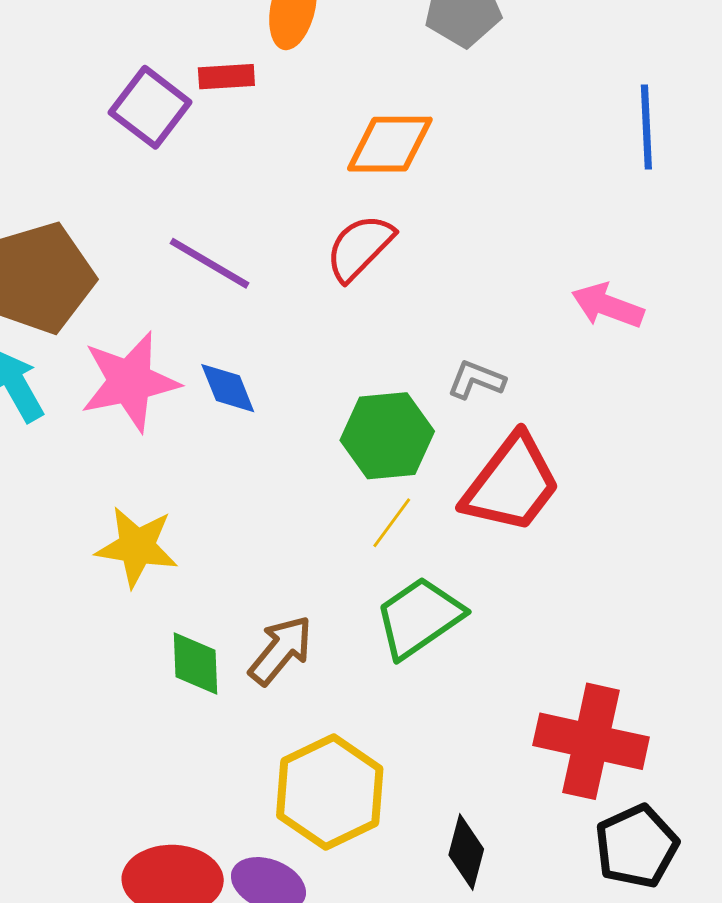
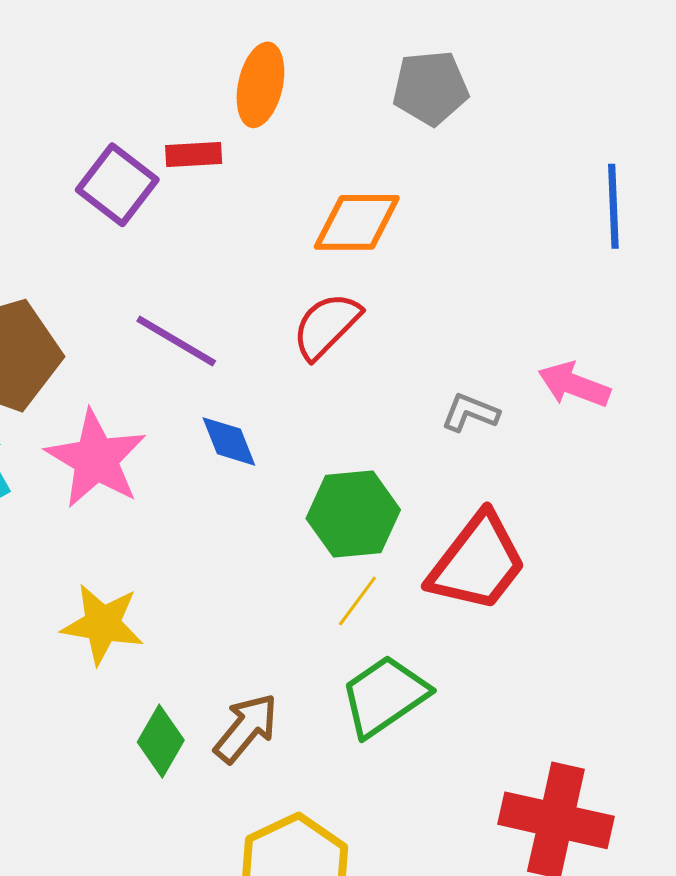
gray L-shape: (476, 380) -> (470, 413), moved
pink star: (130, 382) -> (96, 459), turned -30
blue diamond: (228, 388) -> (229, 441), moved
green diamond: (196, 664) -> (161, 741), turned 32

